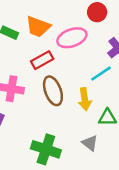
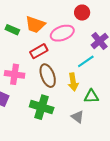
green cross: (46, 149) -> (42, 107), moved

